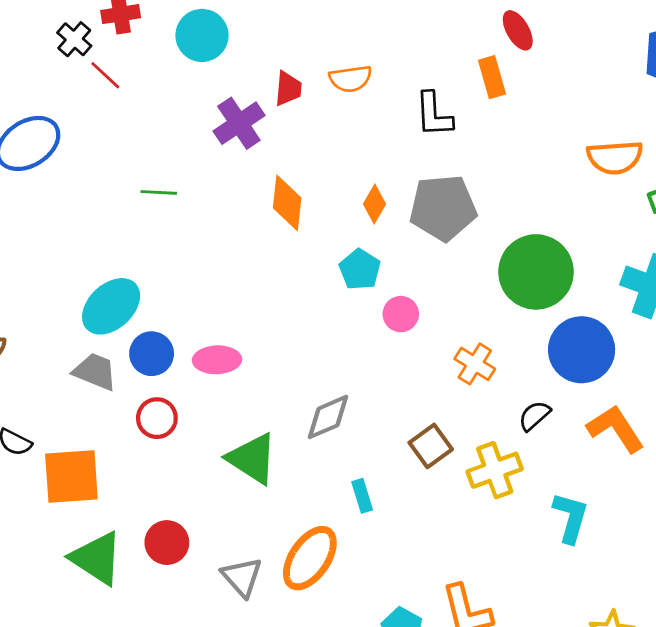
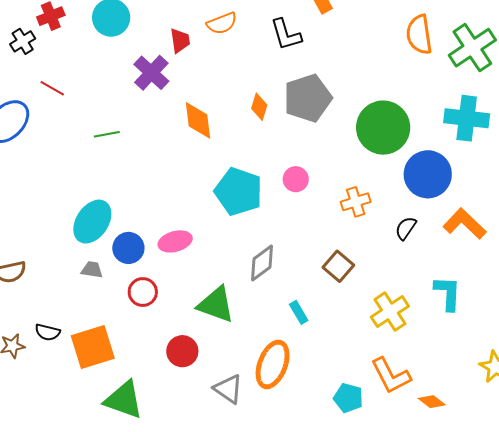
black cross: (74, 39) -> (23, 41), turned 30
red line: (105, 75) -> (52, 88), moved
orange semicircle: (615, 157) -> (419, 35), turned 99
cyan pentagon: (360, 269) -> (239, 192), moved, size x1.6
orange cross: (475, 364) -> (356, 202), turned -36
gray trapezoid: (95, 372) -> (92, 270), size x0.7
yellow cross: (495, 470) -> (390, 312), moved
red circle: (167, 543) -> (182, 351), moved

